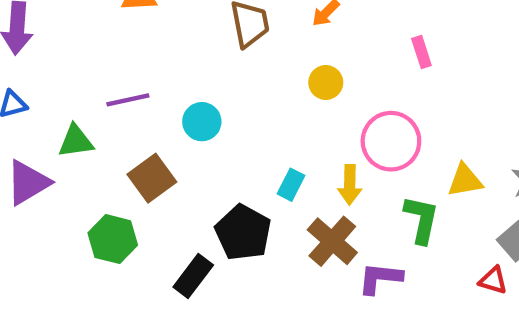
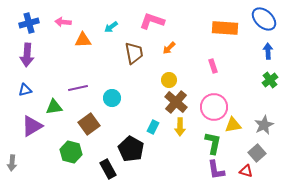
pink circle: (391, 141) -> (214, 107), moved
brown cross: (332, 241) -> (176, 102), moved
black rectangle: (193, 276) -> (108, 169), turned -66
purple L-shape: (380, 278) -> (216, 170), moved, turned -105

